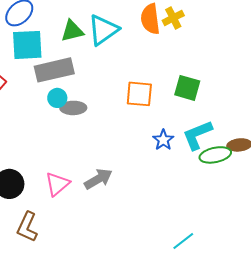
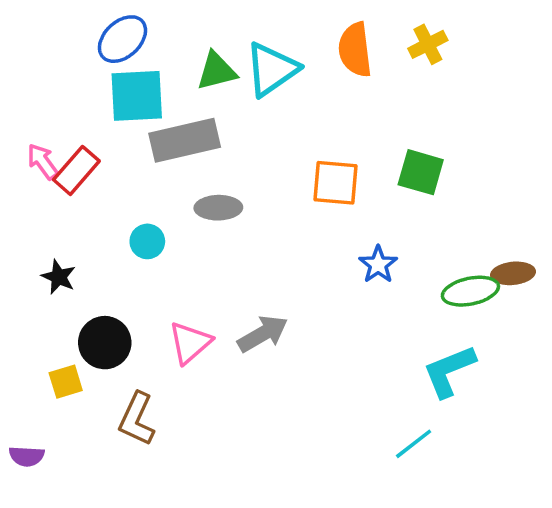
yellow cross: (173, 18) -> (428, 44), moved
cyan circle: (57, 98) -> (147, 241), moved
cyan L-shape: (197, 135) -> (449, 371), moved

